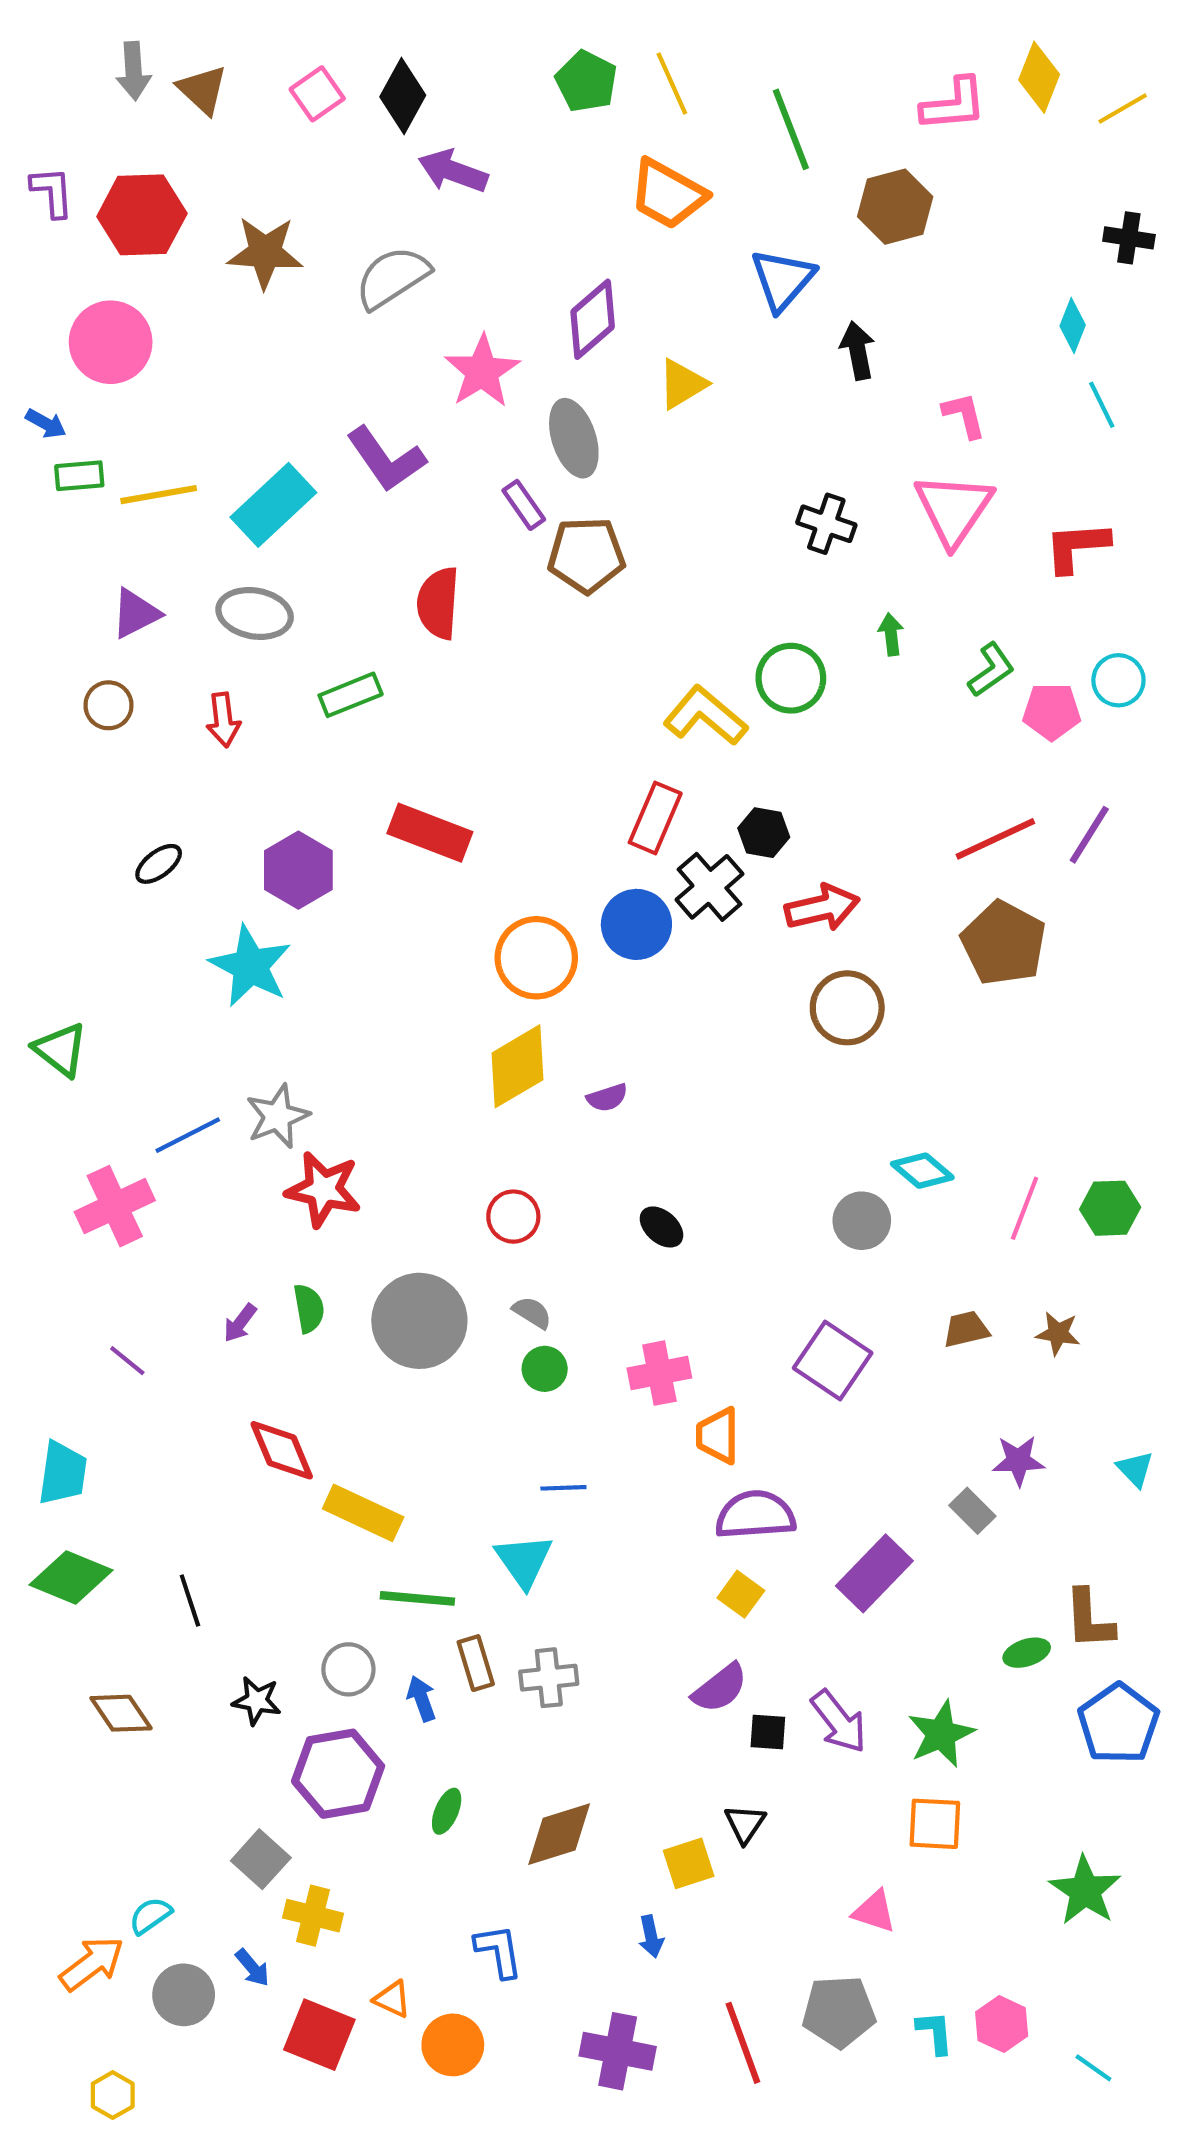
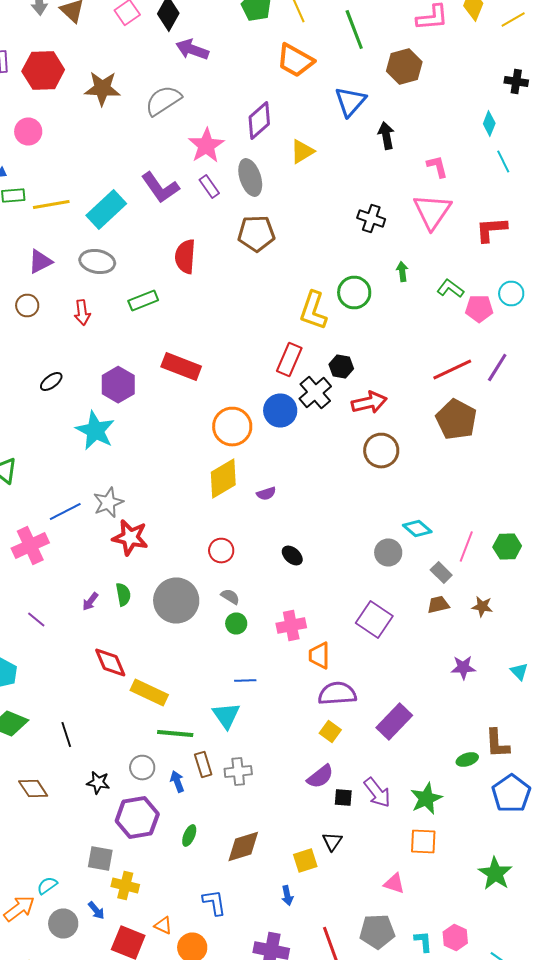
pink circle: (111, 342) -> (28, 132), size x0.7
purple rectangle: (524, 505) -> (209, 186), moved
green L-shape: (991, 670) -> (450, 288), turned -108
yellow L-shape: (705, 716) -> (313, 310), turned -111
gray rectangle: (972, 1511) -> (441, 572), moved
gray square: (261, 1859) -> (100, 858), turned -32

